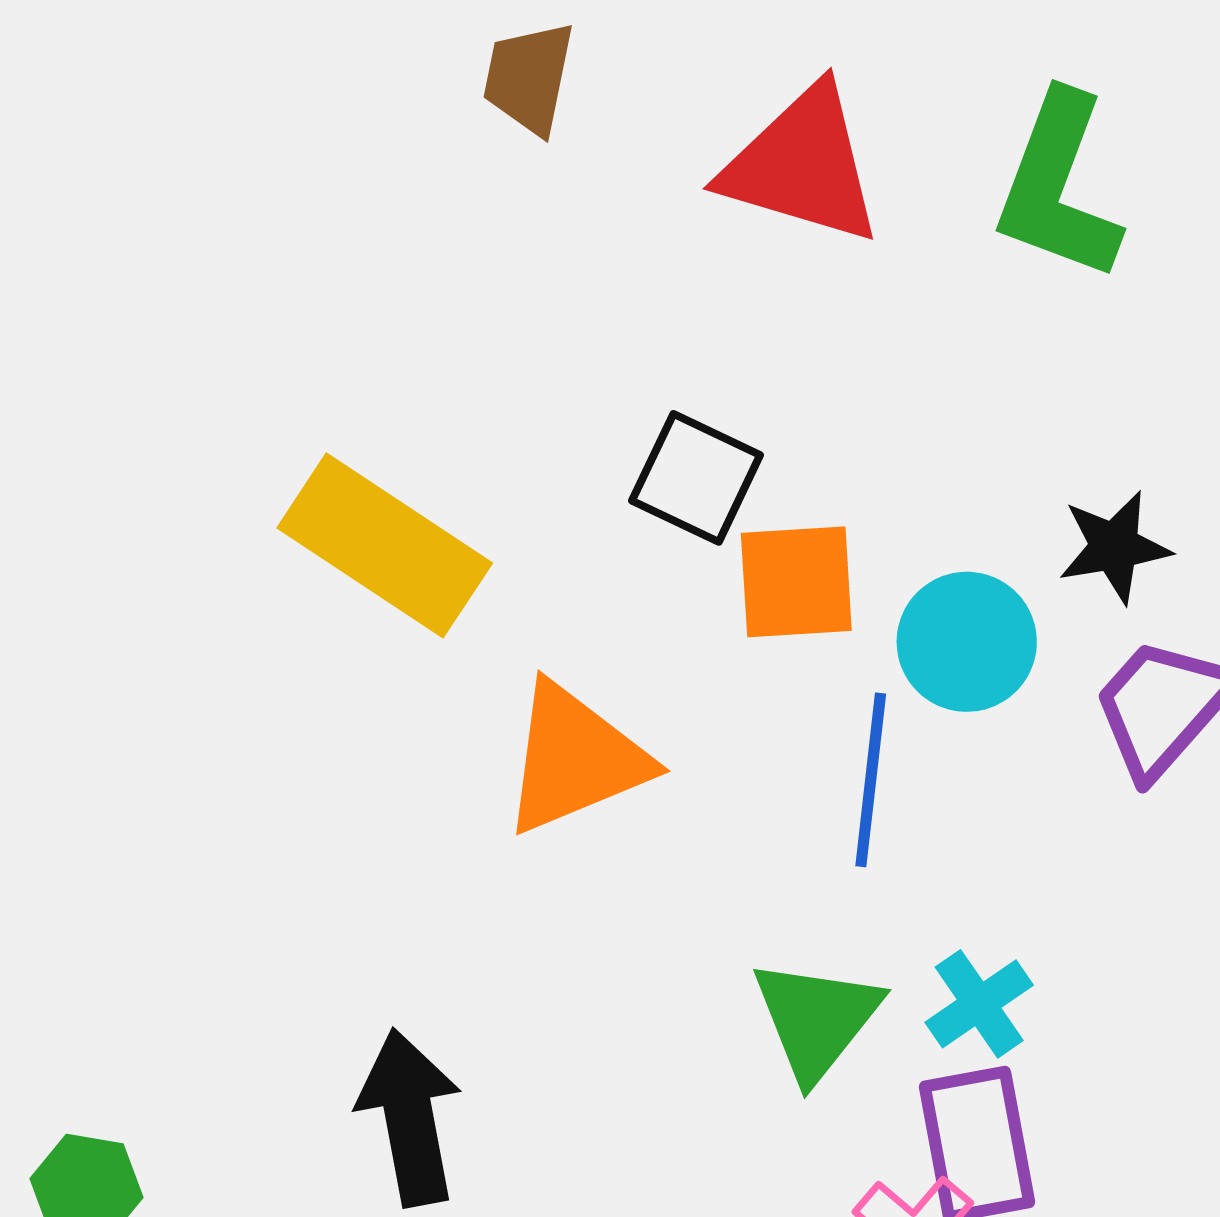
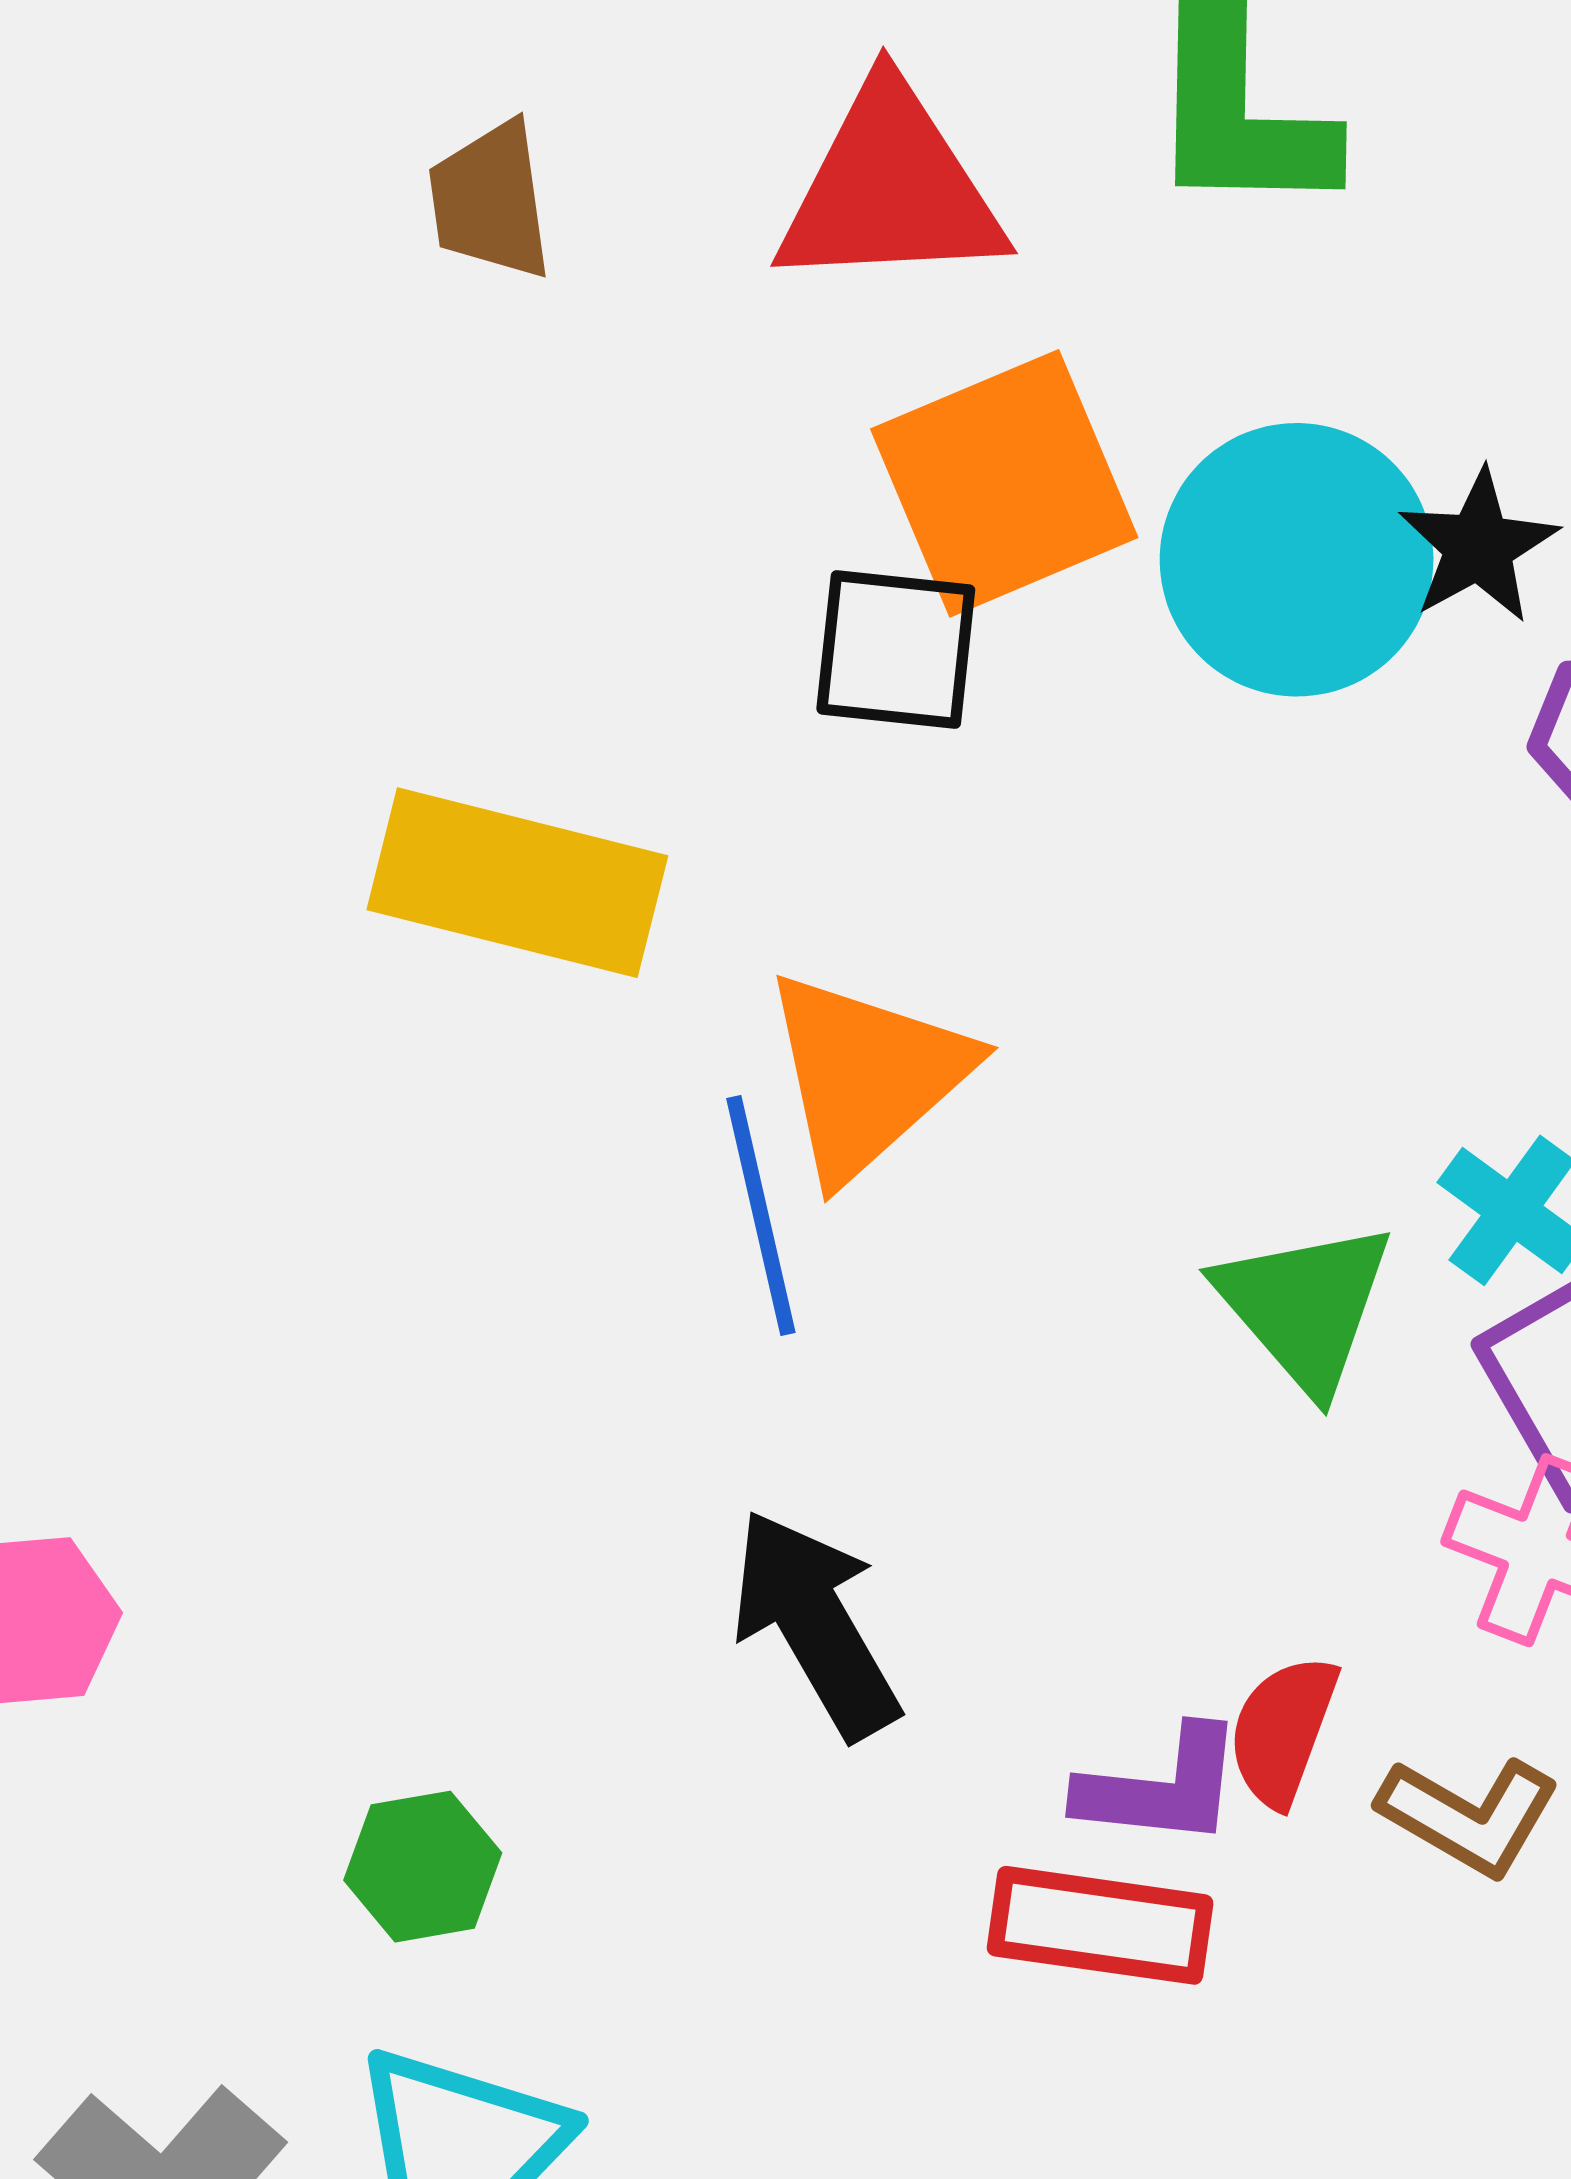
orange square: (796, 582) -> (1004, 483), moved, size x1.4
cyan circle: (967, 642) -> (1297, 560), moved, size x1.4
blue line: (871, 780) -> (761, 1216), moved

